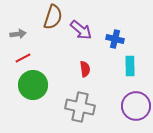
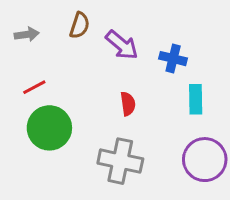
brown semicircle: (53, 17) -> (80, 25), size x0.7
gray arrow: (18, 34) -> (27, 34), moved

